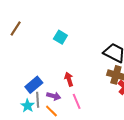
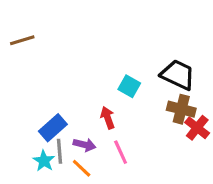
brown line: (16, 28) -> (22, 40), turned 42
cyan square: (60, 37) -> (129, 86), moved

